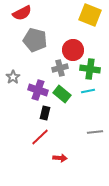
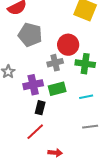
purple cross: (38, 90) -> (33, 85), turned -30
cyan line: (88, 91) -> (86, 97), moved
green rectangle: (62, 94) -> (57, 89), turned -54

